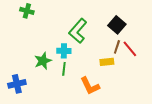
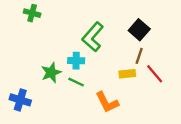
red line: (130, 49) -> (155, 74), moved
green line: (64, 69) -> (76, 82), turned -72
blue cross: (17, 84) -> (20, 100), turned 30

